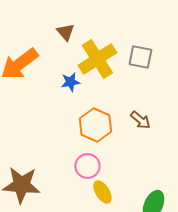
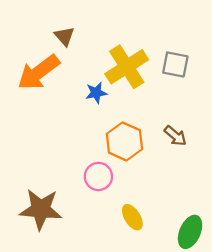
brown triangle: (65, 32) -> (64, 36), moved
pink circle: (87, 166) -> (98, 176), moved

